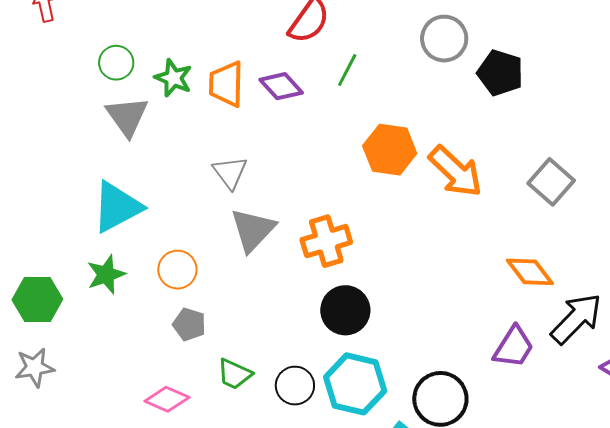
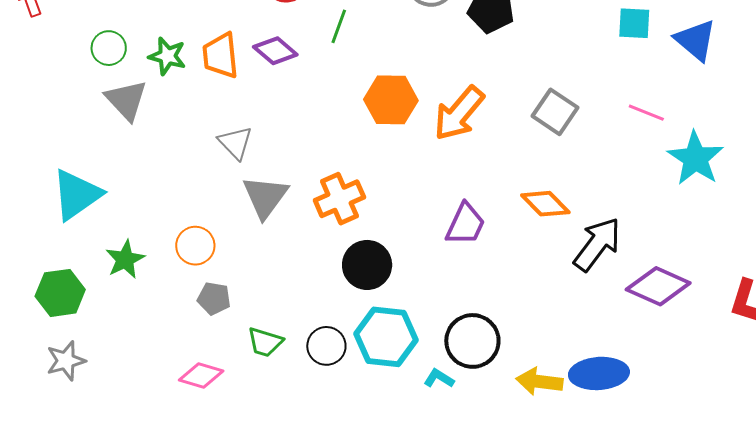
orange arrow: (456, 171) -> (459, 113), turned 94
cyan triangle: (117, 207) -> (77, 195), moved
purple trapezoid: (514, 347) -> (465, 224), moved

